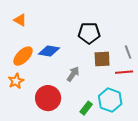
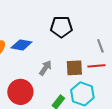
brown square: (102, 59) -> (74, 68), moved

